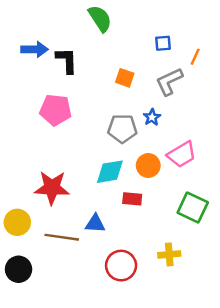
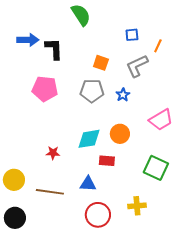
gray pentagon: (122, 128) -> (92, 91), moved
pink trapezoid: (182, 154) -> (161, 120), moved
red star: (52, 188) -> (53, 153), moved, size x0.5
blue triangle: (95, 224) -> (88, 184), moved

